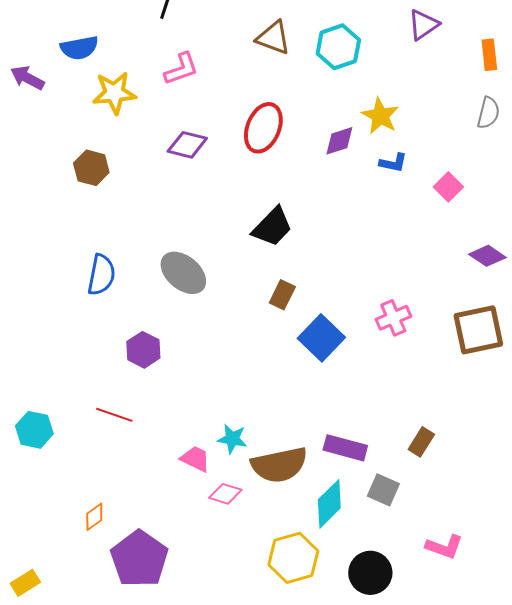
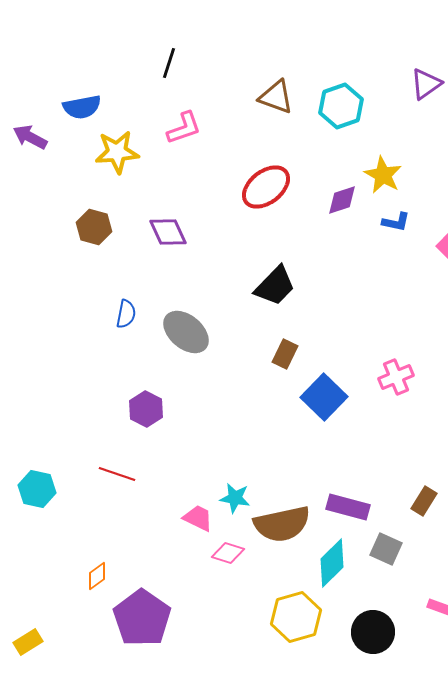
red ellipse: (263, 128) -> (266, 187), turned 30
purple diamond: (187, 145) -> (168, 232), moved, turned 51
blue semicircle: (101, 275) -> (126, 314), moved, size x0.7

